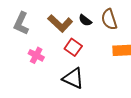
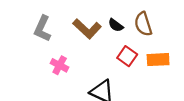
red square: (73, 47) -> (127, 56), moved

